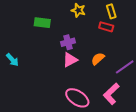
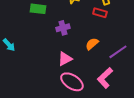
pink triangle: (70, 60) -> (65, 59), moved

